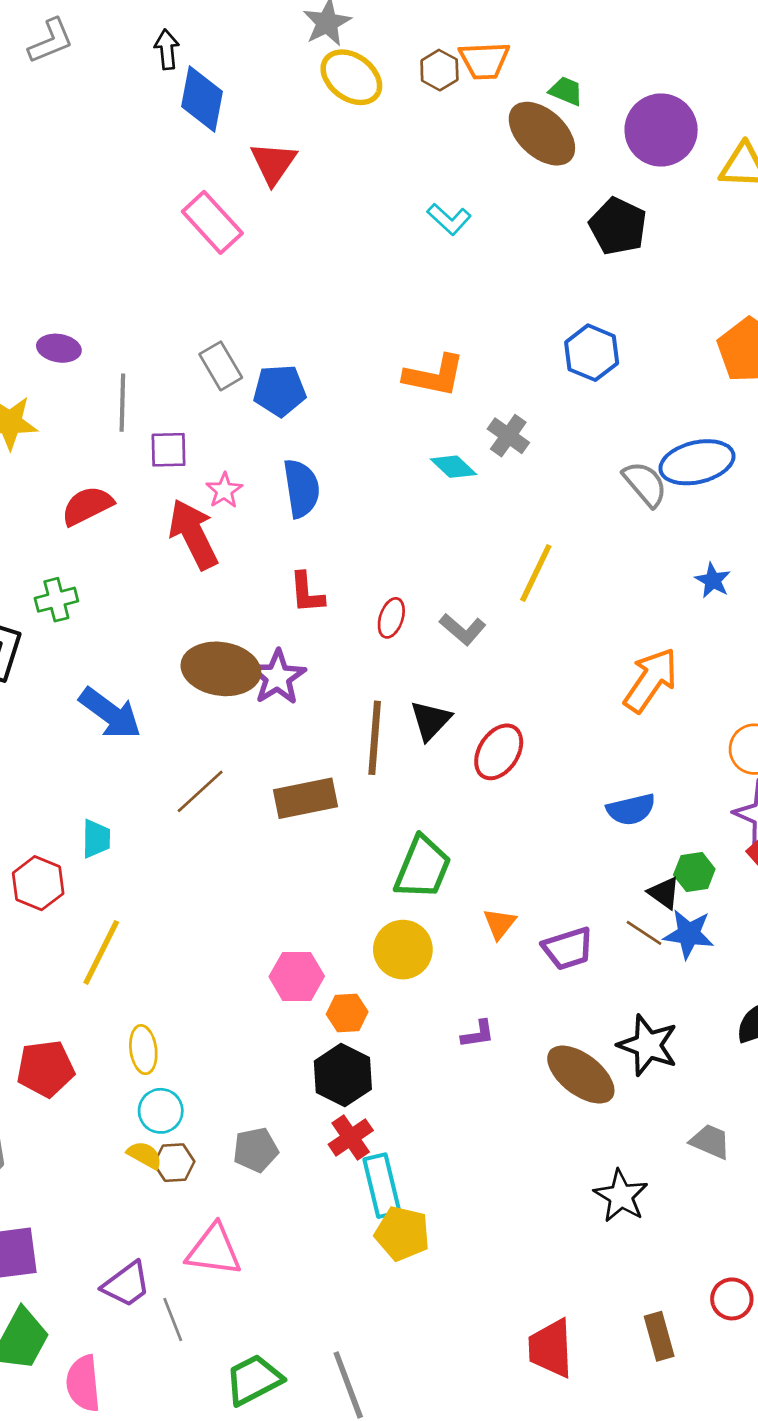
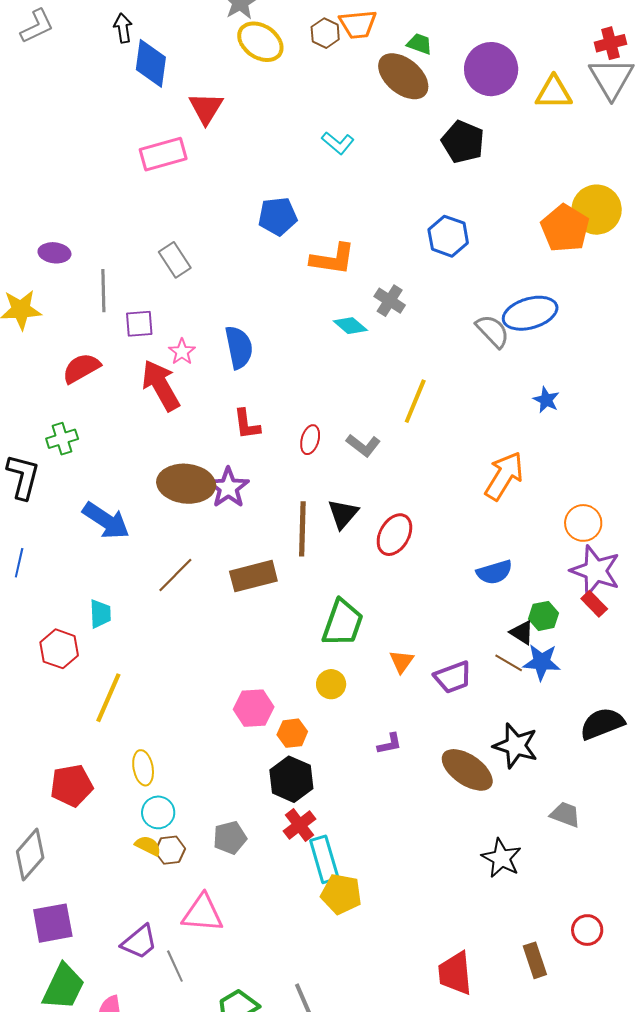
pink rectangle: (212, 222) -> (163, 154), turned -60
blue pentagon: (280, 390) -> (278, 216), moved
yellow circle: (403, 950) -> (331, 684), size x0.7

